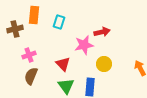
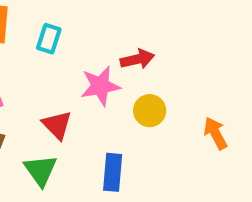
yellow circle: (104, 64) -> (150, 111), moved
green triangle: (66, 86) -> (41, 170), moved

